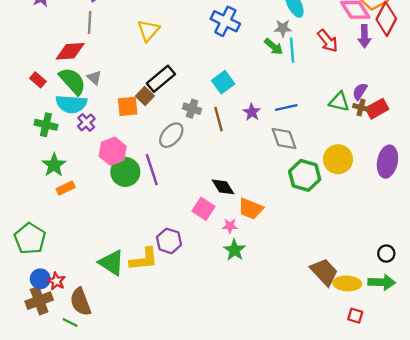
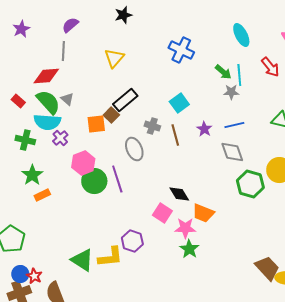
gray star: (283, 28) -> (231, 92), moved
gray ellipse: (171, 135) -> (134, 149), turned -65
pink star: (230, 226) -> (185, 228), size x1.5

